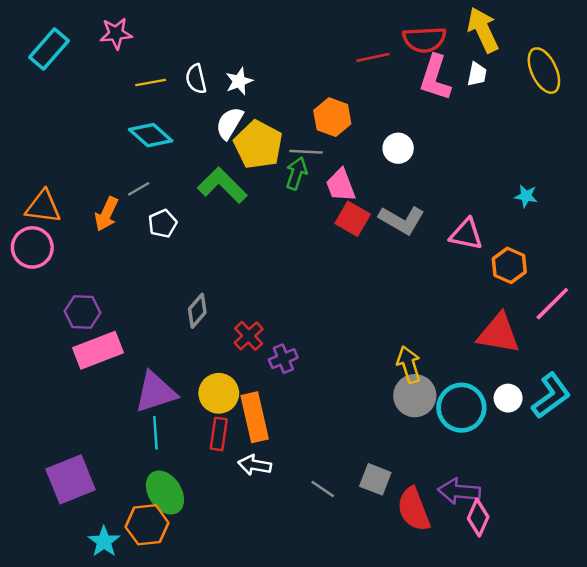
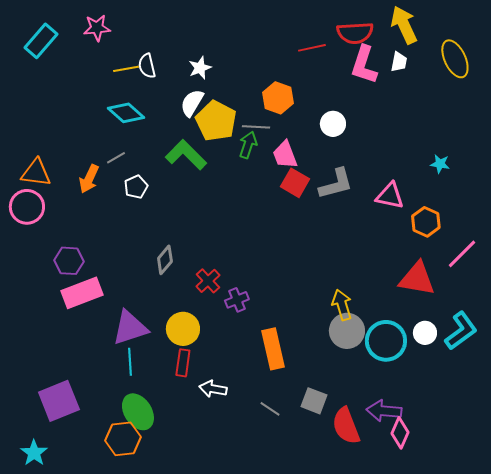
white semicircle: (196, 79) -> (147, 66), moved
gray L-shape: (402, 220) -> (336, 184), turned -45
orange rectangle: (255, 417) -> (273, 349), moved
cyan star: (104, 542) -> (34, 453), moved

